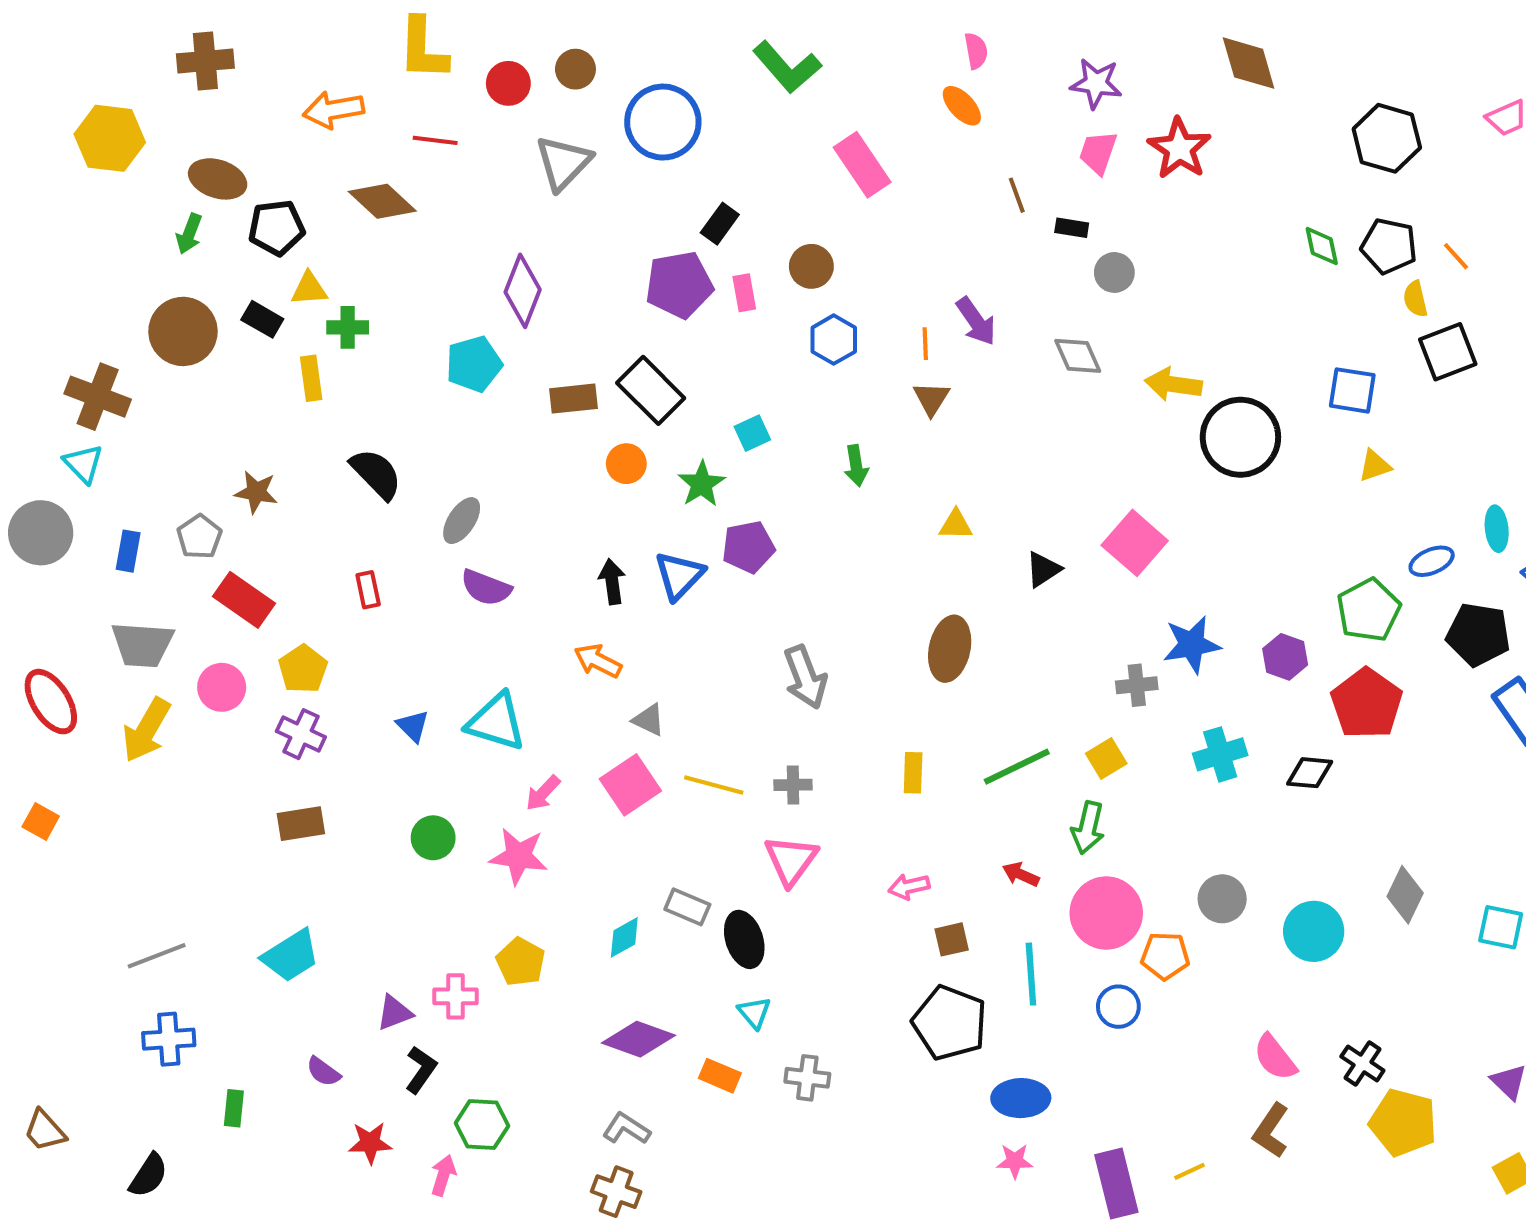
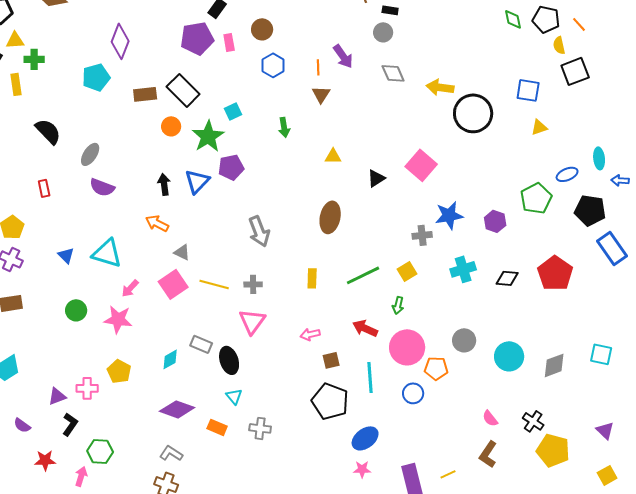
gray circle: (1114, 272) -> (383, 32), moved
green star: (702, 484) -> (208, 136), size x1.4
red pentagon: (1367, 704) -> (555, 273), moved
green arrow: (1088, 828) -> (398, 305), size x0.7
red arrow: (1021, 874) -> (365, 328), size x1.4
gray diamond: (1405, 895) -> (554, 365), moved, turned 44
pink semicircle: (1275, 1057) -> (490, 418), size x0.7
blue ellipse: (1021, 1098) -> (365, 438), turned -36

